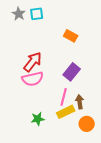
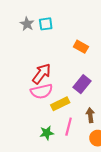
pink line: (64, 97) -> (69, 127), moved
yellow rectangle: (66, 112) -> (60, 104), moved

